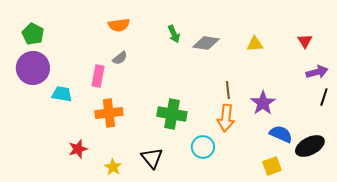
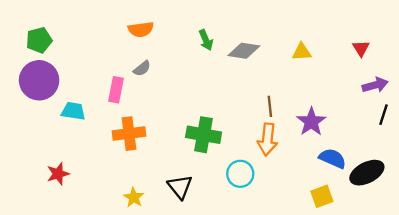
green pentagon: (33, 34) -> (39, 40), turned 30
red star: (78, 149) -> (58, 174), moved

